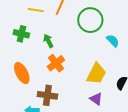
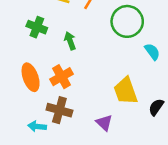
orange cross: (56, 63) -> (61, 77), moved
yellow trapezoid: (96, 74) -> (126, 91), turned 125
purple triangle: (96, 99) -> (104, 123), moved

